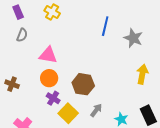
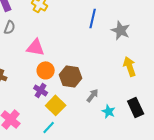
yellow arrow: (142, 74) -> (130, 66), turned -30
orange circle: (49, 78) -> (46, 70), moved
gray arrow: (96, 110) -> (93, 95), moved

